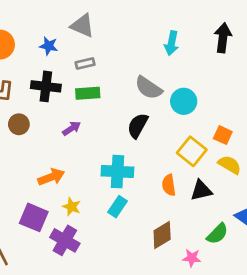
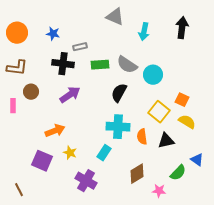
gray triangle: (82, 26) -> (115, 17), moved
black cross: (46, 86) -> (63, 64), moved
green rectangle: (88, 93) -> (100, 65), moved
purple arrow: (72, 128) -> (70, 95), size x1.5
cyan cross: (117, 172) -> (118, 127), moved
purple cross: (65, 240) -> (86, 181), moved

